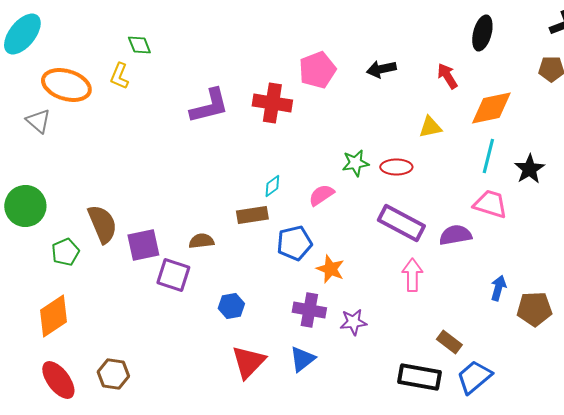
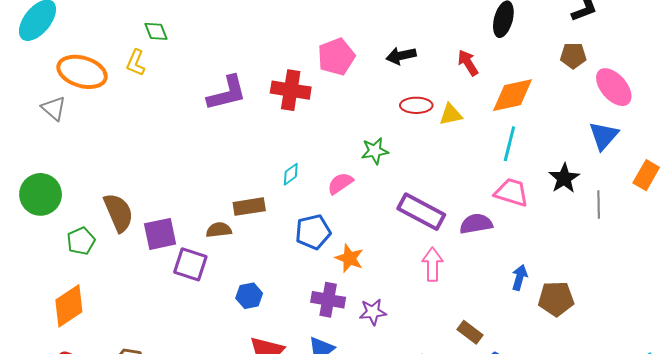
red ellipse: (396, 167) -> (416, 105), moved
black star: (529, 169) -> (564, 178), moved
brown rectangle: (252, 215) -> (249, 207), moved

